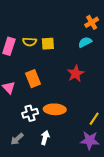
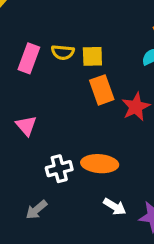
orange rectangle: (33, 79) -> (102, 90), moved
white arrow: (45, 138) -> (115, 207), moved, turned 104

